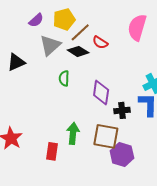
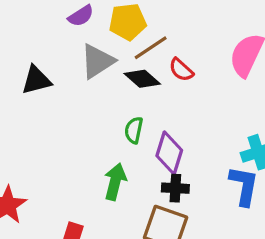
green semicircle: (64, 78) -> (134, 130), moved
black cross: (122, 110) -> (175, 188), moved
green arrow: (73, 133) -> (115, 182), moved

